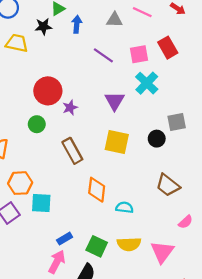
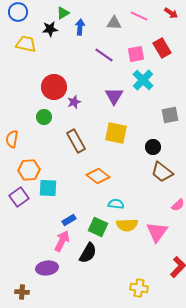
black circle: (157, 139) -> (153, 147), moved
orange diamond: (97, 190) -> (98, 176), turned -60
cyan semicircle: (124, 207) -> (116, 204), moved

